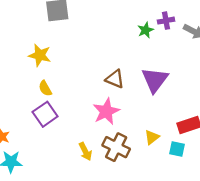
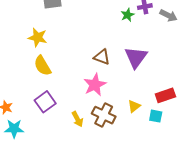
yellow semicircle: (45, 88) -> (43, 66), size x1.5
purple square: (45, 114) -> (45, 102), moved

